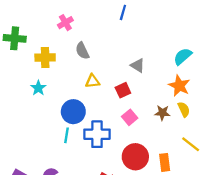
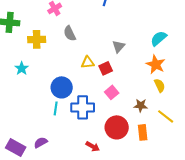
gray triangle: (138, 65) -> (119, 46), turned 40
yellow triangle: (92, 81) -> (88, 62), moved
cyan star: (38, 88) -> (22, 68), moved
brown star: (162, 113) -> (141, 105), moved

